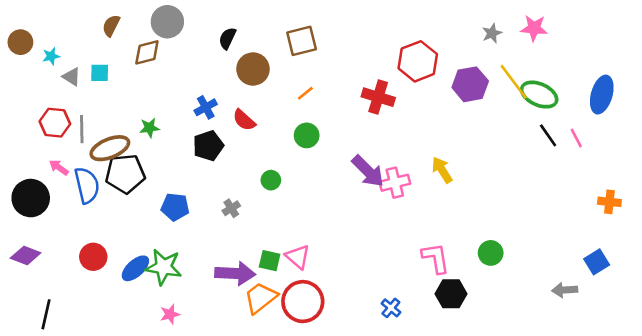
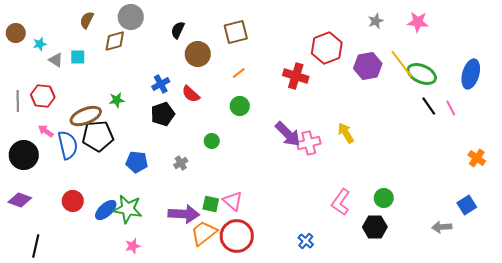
gray star: (492, 33) -> (376, 21), moved
gray line: (82, 129) -> (18, 101), moved
orange cross: (609, 202) -> (477, 158), turned 30
pink L-shape: (436, 258) -> (341, 202), turned -136
black hexagon: (451, 294) -> (375, 227), moved

